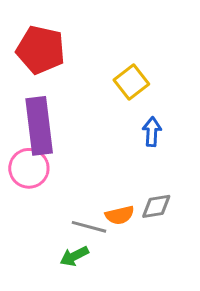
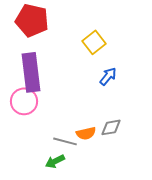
blue arrow: (152, 132) -> (108, 76), turned 36

